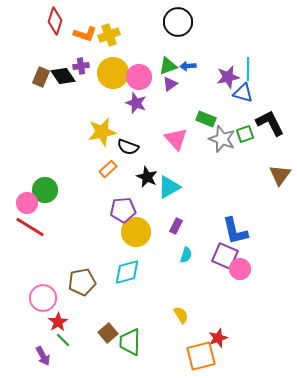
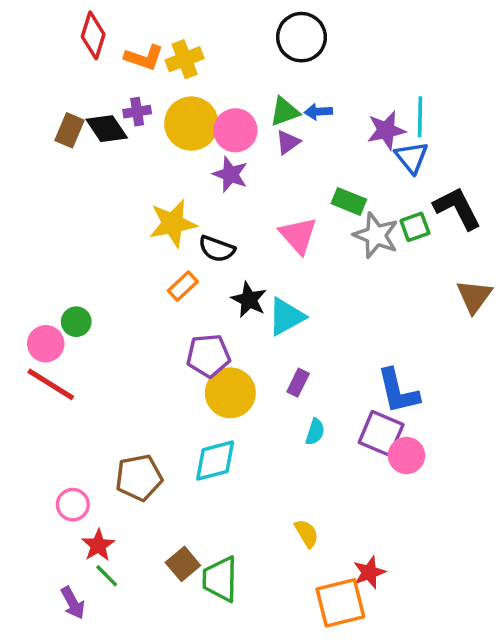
blue triangle: (243, 93) -> (412, 157), turned 35
green circle: (45, 190) -> (76, 322), size x0.7
pink circle: (43, 298) -> (73, 505), size x0.7

